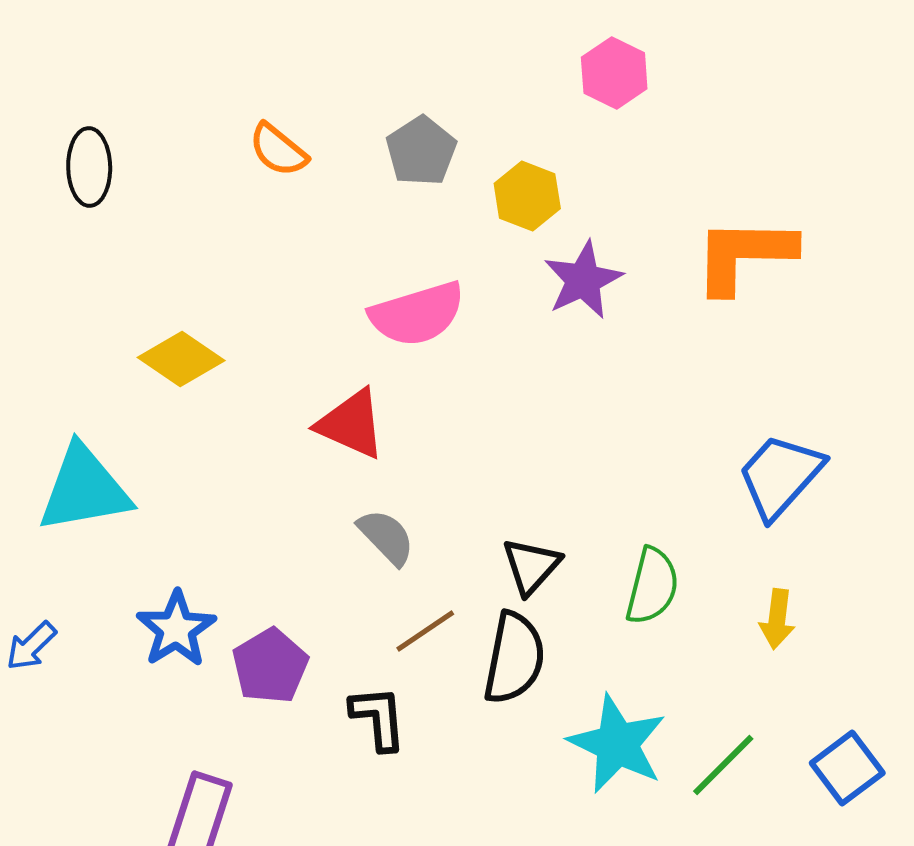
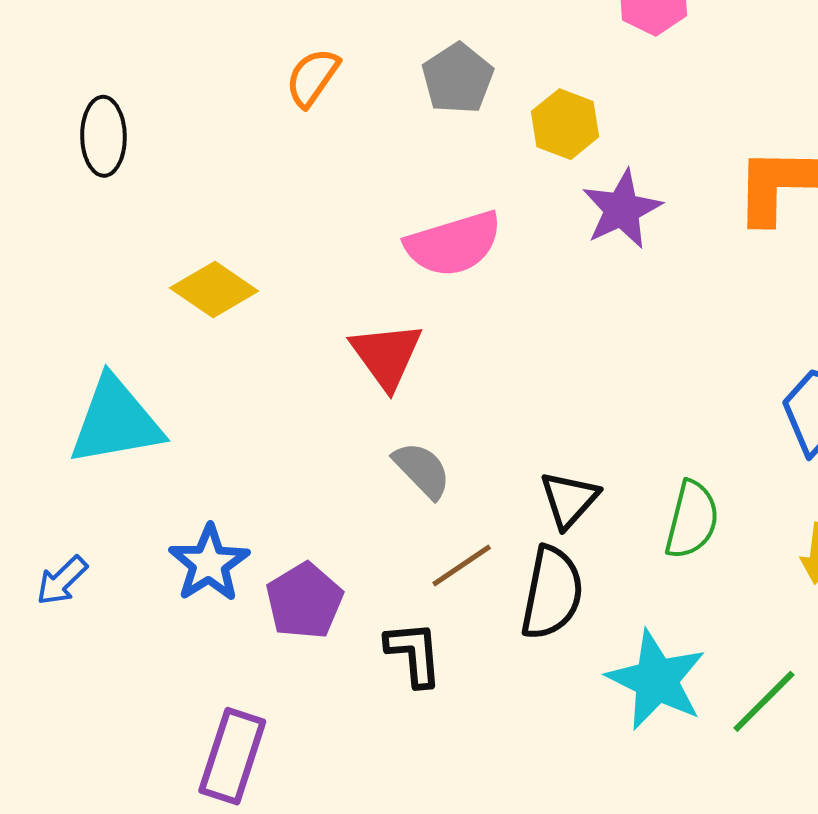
orange semicircle: (278, 150) -> (312, 77), turned 86
black ellipse: (89, 167) -> (103, 136), moved
red triangle: (351, 424) -> (387, 355), turned 30

